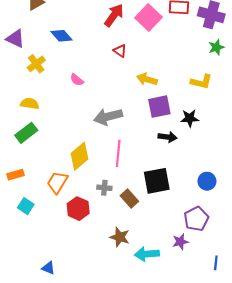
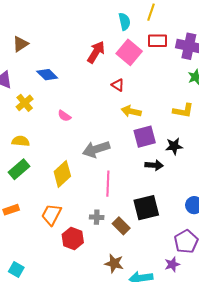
red triangle: (120, 51) -> (118, 85), moved
yellow diamond: (79, 156) -> (62, 174), moved
cyan square: (26, 206) -> (16, 270), moved

